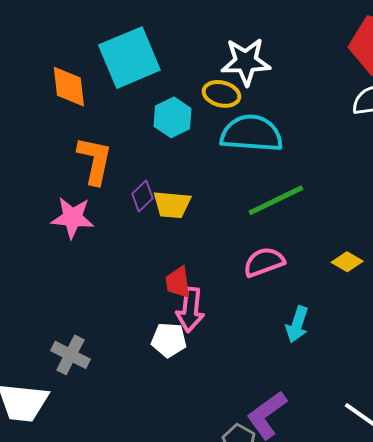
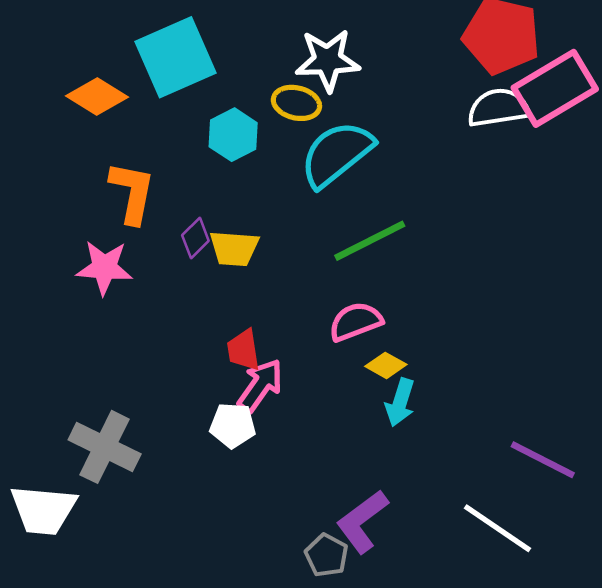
orange diamond: (69, 87) -> (97, 97), turned -51
cyan semicircle: (251, 133) -> (336, 154), turned -42
yellow diamond: (347, 262) -> (386, 365), moved
pink arrow: (190, 310) -> (260, 386), turned -150
gray cross: (70, 355) -> (105, 447), size x1.4

